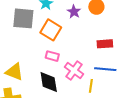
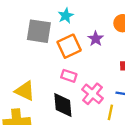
purple star: (74, 12) -> (96, 39), moved
orange square: (51, 30) -> (69, 46), turned 30

